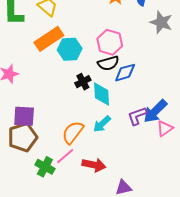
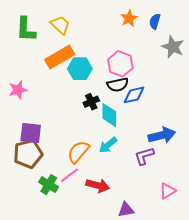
blue arrow: (155, 111) -> (162, 135), turned -152
purple L-shape: (137, 116) -> (144, 156), moved
pink triangle: (165, 128) -> (168, 191), moved

